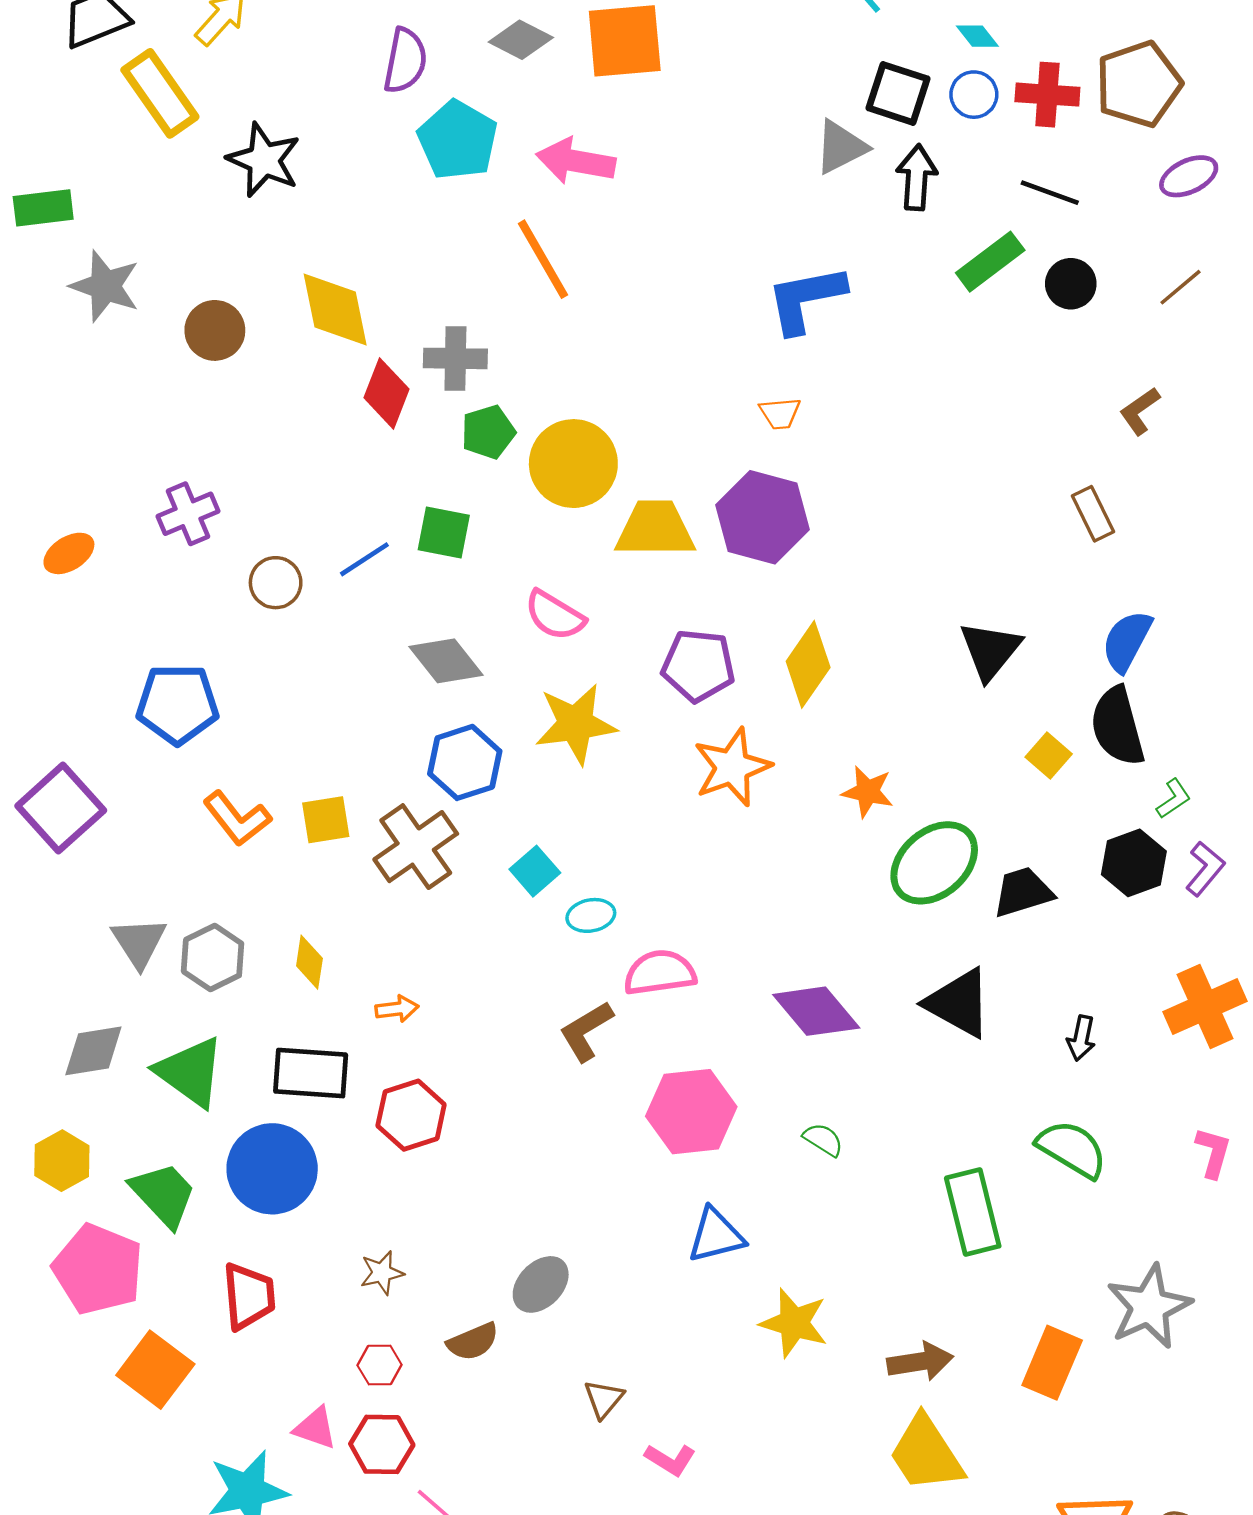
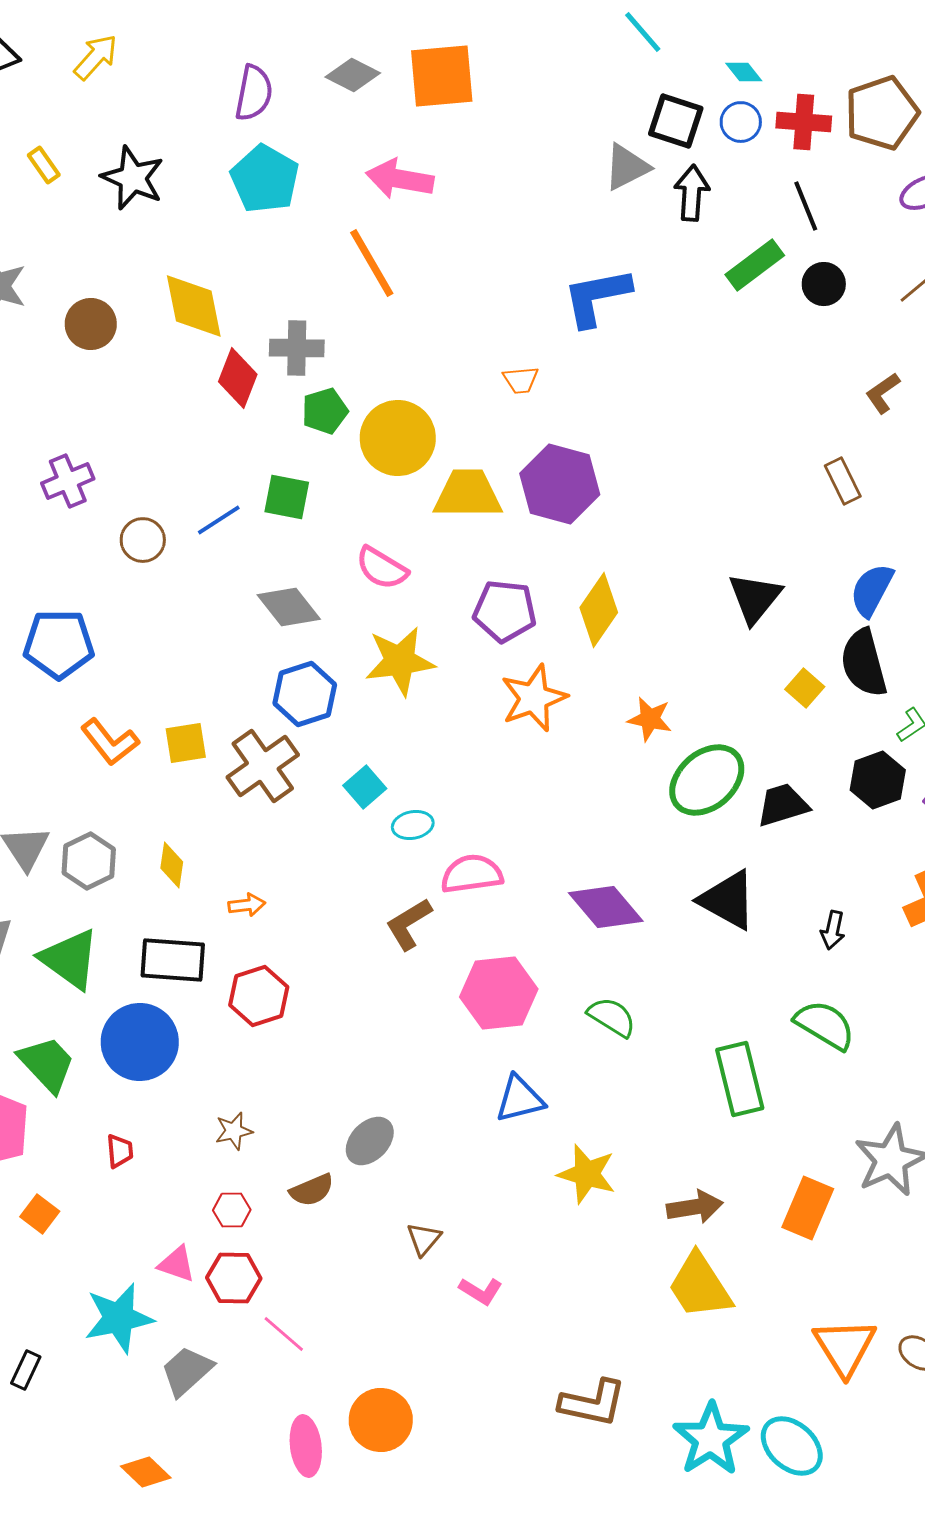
yellow rectangle: (160, 93) -> (44, 165), moved, size x0.5
cyan pentagon: (458, 140) -> (265, 179), moved
black line: (1050, 193) -> (806, 206), turned 48
orange trapezoid: (780, 413) -> (521, 380), moved
green semicircle: (823, 1140) -> (612, 1017), size x1.4
red trapezoid: (249, 1296) -> (120, 1151), size x0.6
orange square: (155, 1370) -> (40, 1214), size x0.6

